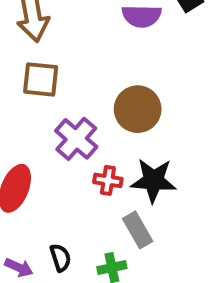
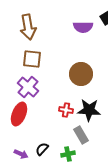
purple cross: (76, 139) -> (28, 87), moved
black semicircle: (60, 258) -> (42, 149), turned -120

